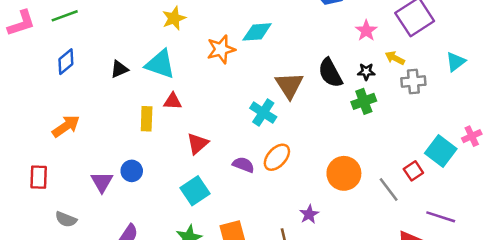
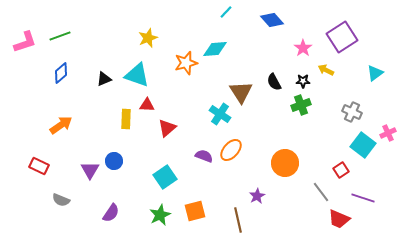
black semicircle: (330, 73) -> (274, 82), size x0.7
gray cross: (413, 82) -> (352, 112), moved, turned 30
red triangle: (197, 144) -> (167, 128), moved
red square: (413, 171) -> (341, 170), moved
red rectangle: (39, 177) -> (39, 166), turned -66
gray line: (389, 189) -> (321, 192), moved

